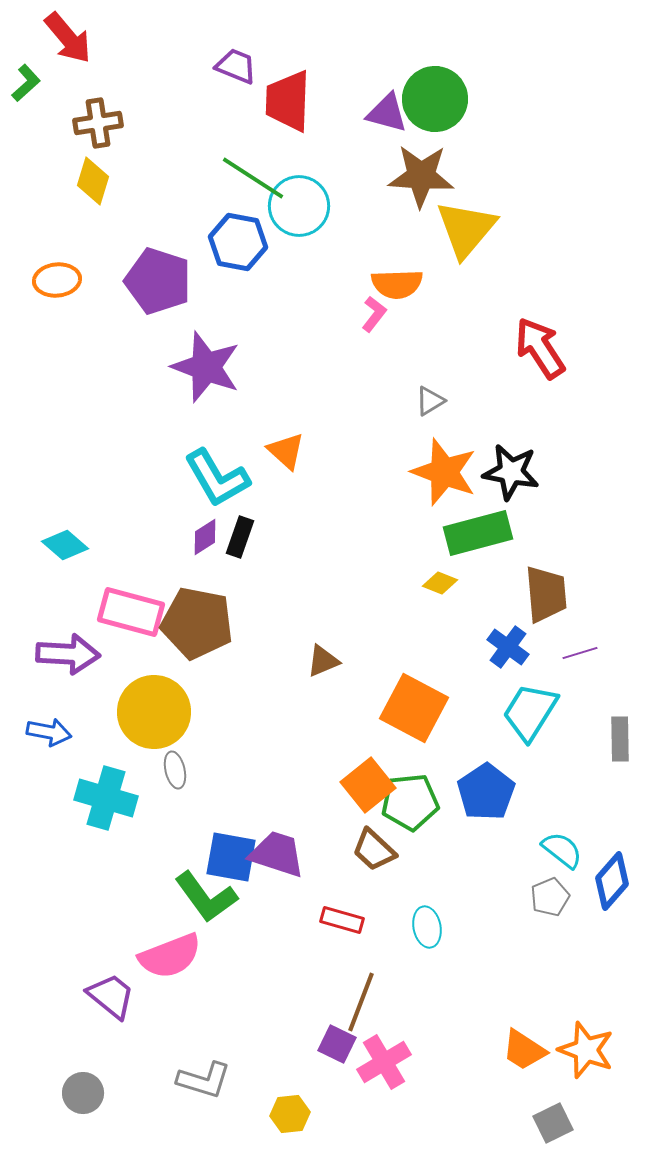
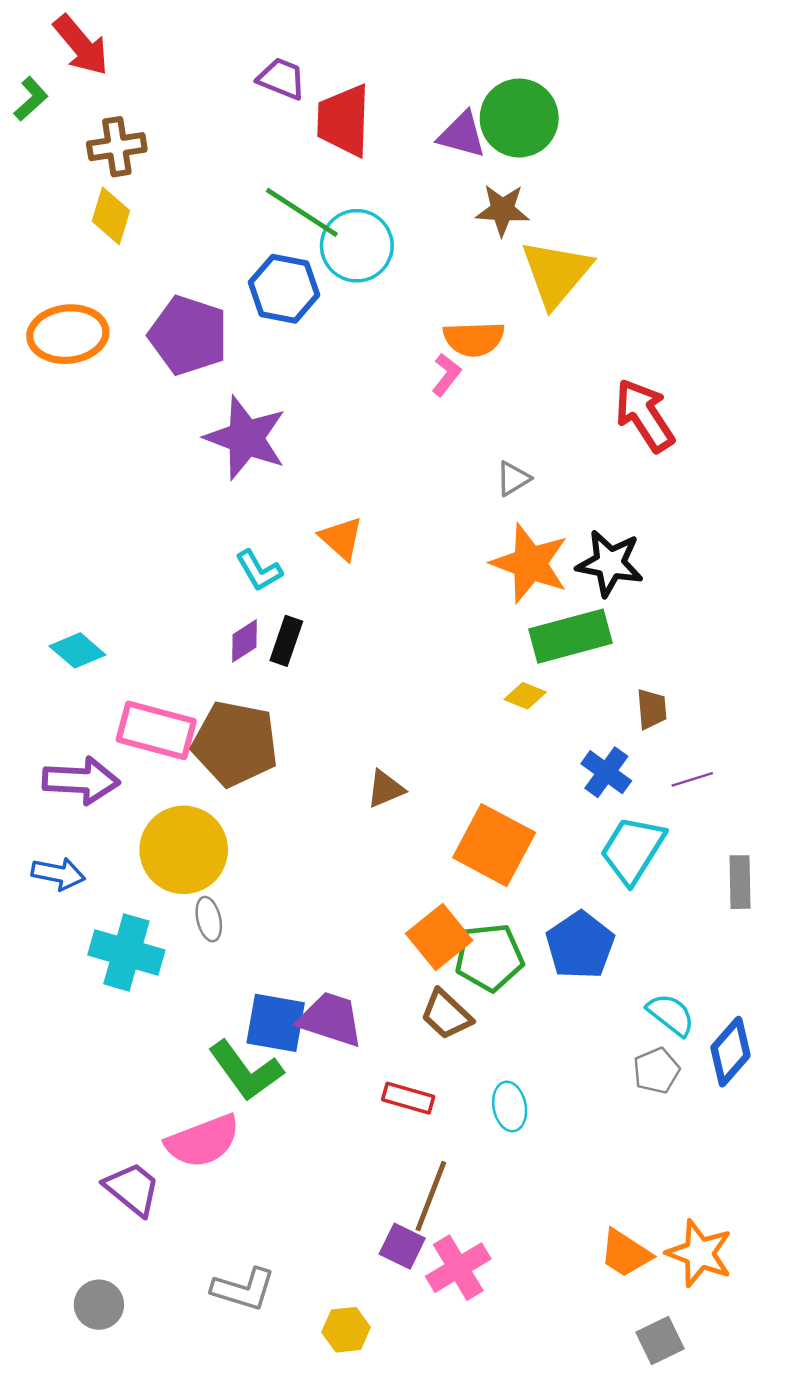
brown star: (421, 176) -> (502, 210), size x0.7
orange ellipse: (57, 280) -> (68, 334), size x1.4
cyan L-shape: (217, 478) -> (259, 570), size x0.6
brown trapezoid: (546, 594) -> (652, 709), size x0.6

